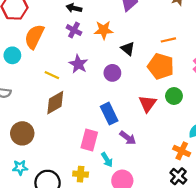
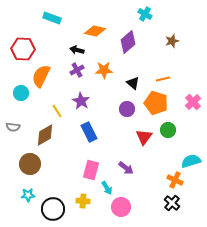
purple cross: (74, 30) -> (77, 70), turned 32
black triangle: (128, 49) -> (133, 83), moved
purple circle: (112, 73) -> (127, 109), moved
yellow line: (52, 75) -> (57, 111), turned 32
brown diamond: (55, 103) -> (45, 135), moved
blue rectangle: (109, 114) -> (89, 132), moved

